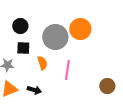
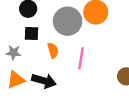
black arrow: (34, 90) -> (44, 81), size x1.5

